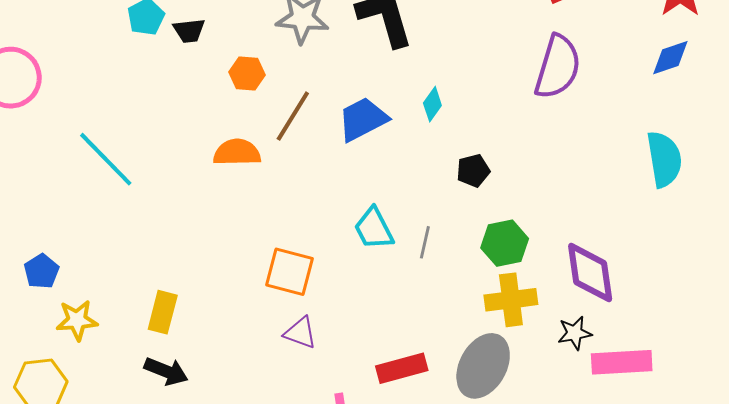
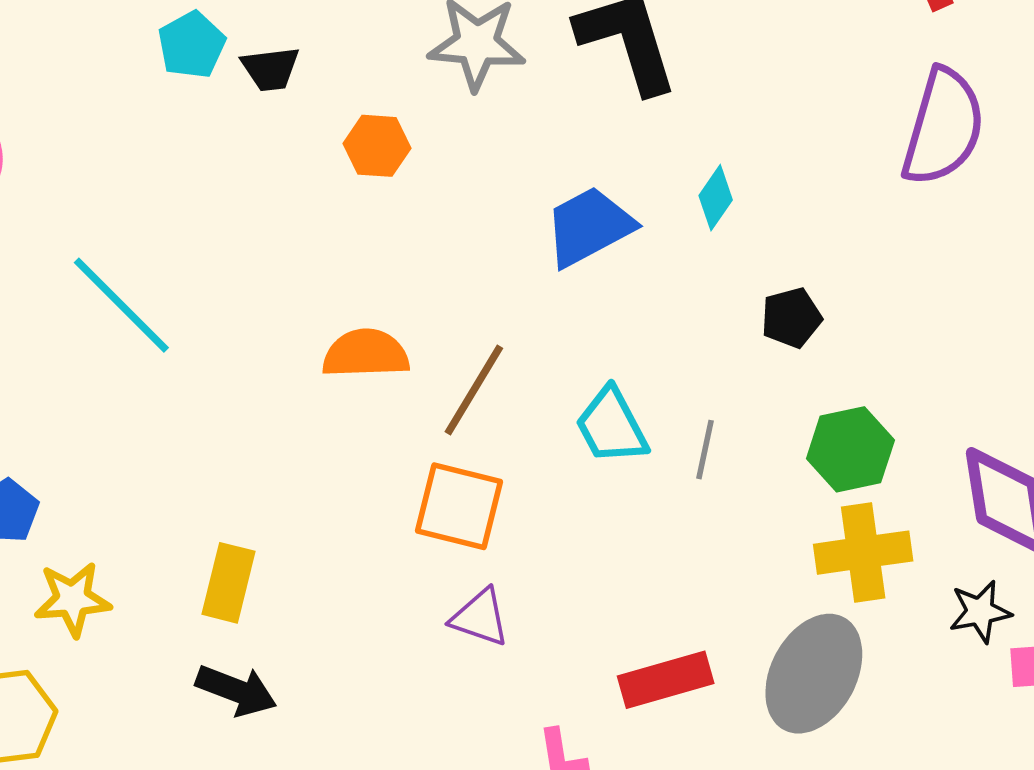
brown line: (293, 116) -> (474, 390), moved
orange semicircle: (237, 152) -> (366, 354), moved

